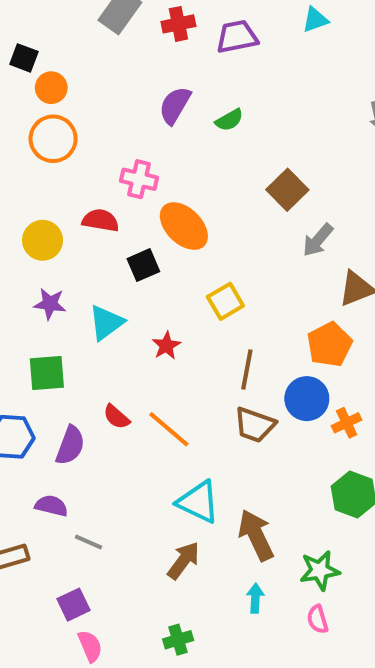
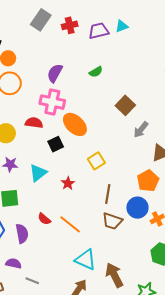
cyan triangle: (315, 20) -> (122, 26), moved
purple semicircle: (175, 105) -> (55, 73), moved
pink cross: (139, 179) -> (52, 102), size x1.4
purple semicircle: (70, 445) -> (22, 234), turned -30

